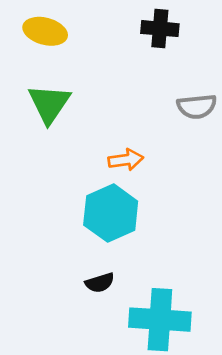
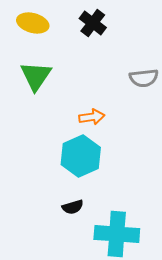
black cross: (160, 29) -> (93, 23), moved, turned 32

